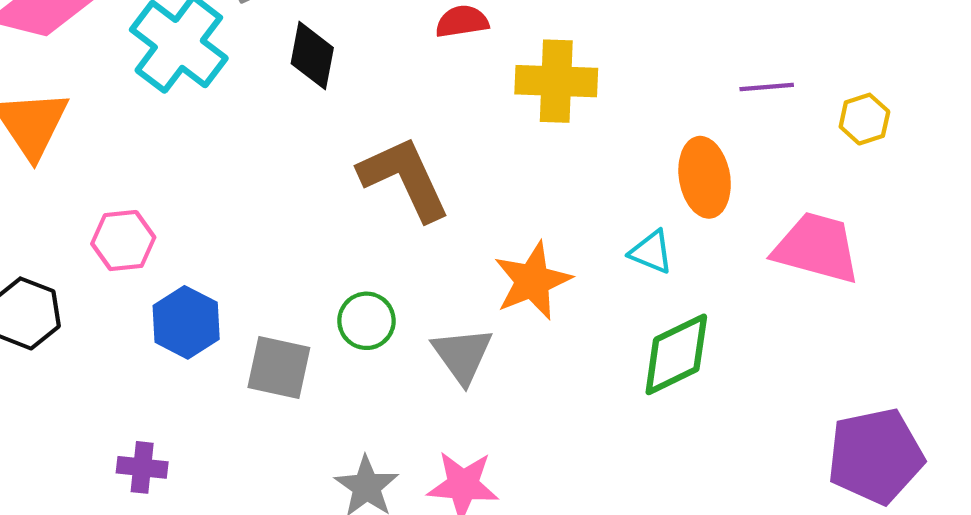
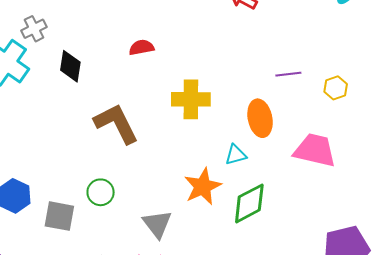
yellow cross: (556, 81) -> (191, 99), moved
cyan triangle: (651, 252) -> (236, 155), turned -35
orange star: (532, 281) -> (203, 187), moved
gray triangle: (462, 355) -> (157, 224), moved

